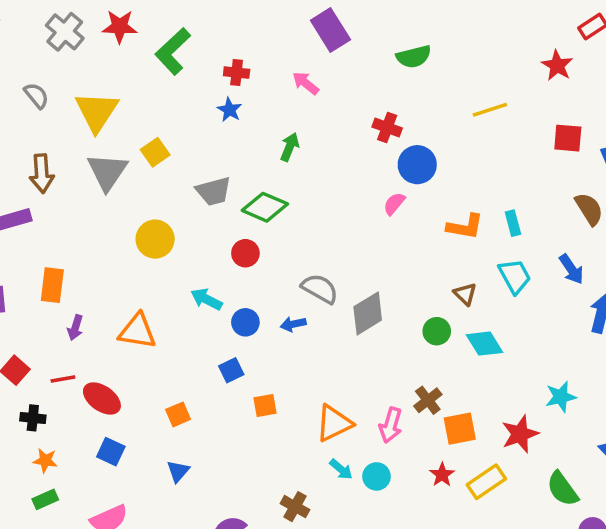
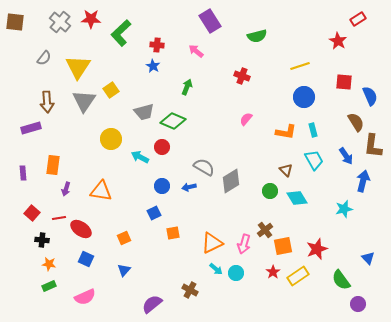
gray semicircle: (36, 96) -> (44, 58), turned 77
blue circle: (417, 165) -> (304, 97), moved
cyan arrow: (206, 299) -> (140, 157), moved
cyan star: (561, 397) -> (344, 209), moved

